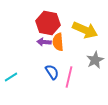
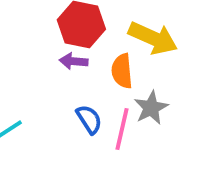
orange semicircle: (58, 42) -> (122, 71), moved
gray star: (95, 60) -> (151, 108), moved

